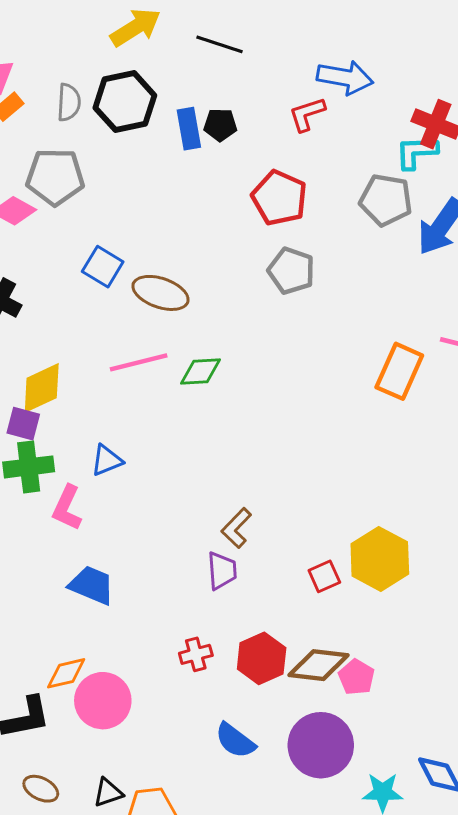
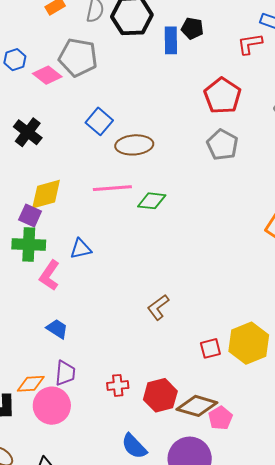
black pentagon: (220, 125) -> (192, 28), moved
brown ellipse: (161, 293) -> (134, 145), turned -33
purple trapezoid: (222, 571) -> (65, 373), moved
blue trapezoid: (92, 585) -> (57, 329), size x0.7

